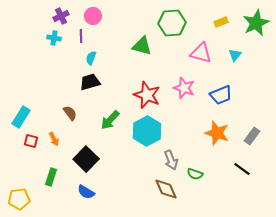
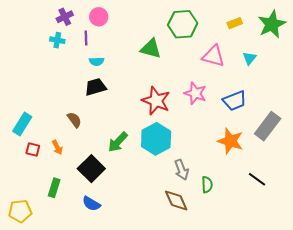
cyan semicircle: (91, 58) -> (97, 61), turned -112
green arrow: (110, 120) -> (118, 142), moved
gray rectangle: (252, 136) -> (268, 126), moved, size x1.5
green semicircle: (195, 174) -> (207, 185), turned -112

